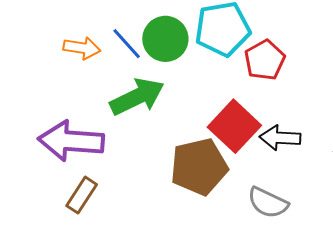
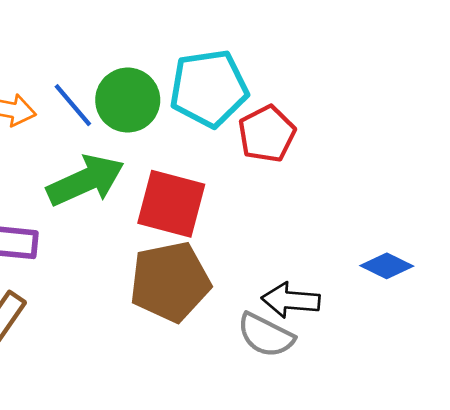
red square: (234, 126) -> (171, 204), moved, turned -30
black arrow: (280, 138) -> (291, 300), moved

